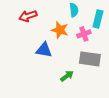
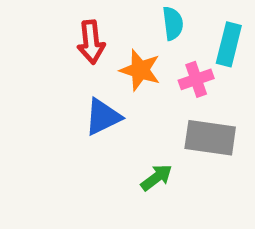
red arrow: (28, 16) -> (91, 42), moved, turned -78
blue triangle: (44, 50) -> (103, 117), turned -36

